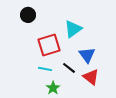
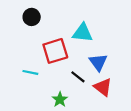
cyan triangle: (73, 29) -> (82, 33), turned 42
cyan line: (45, 69) -> (30, 72), moved

